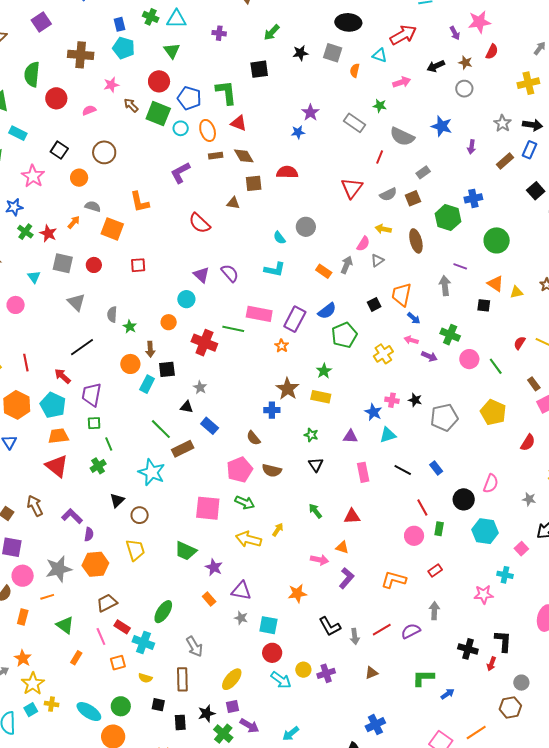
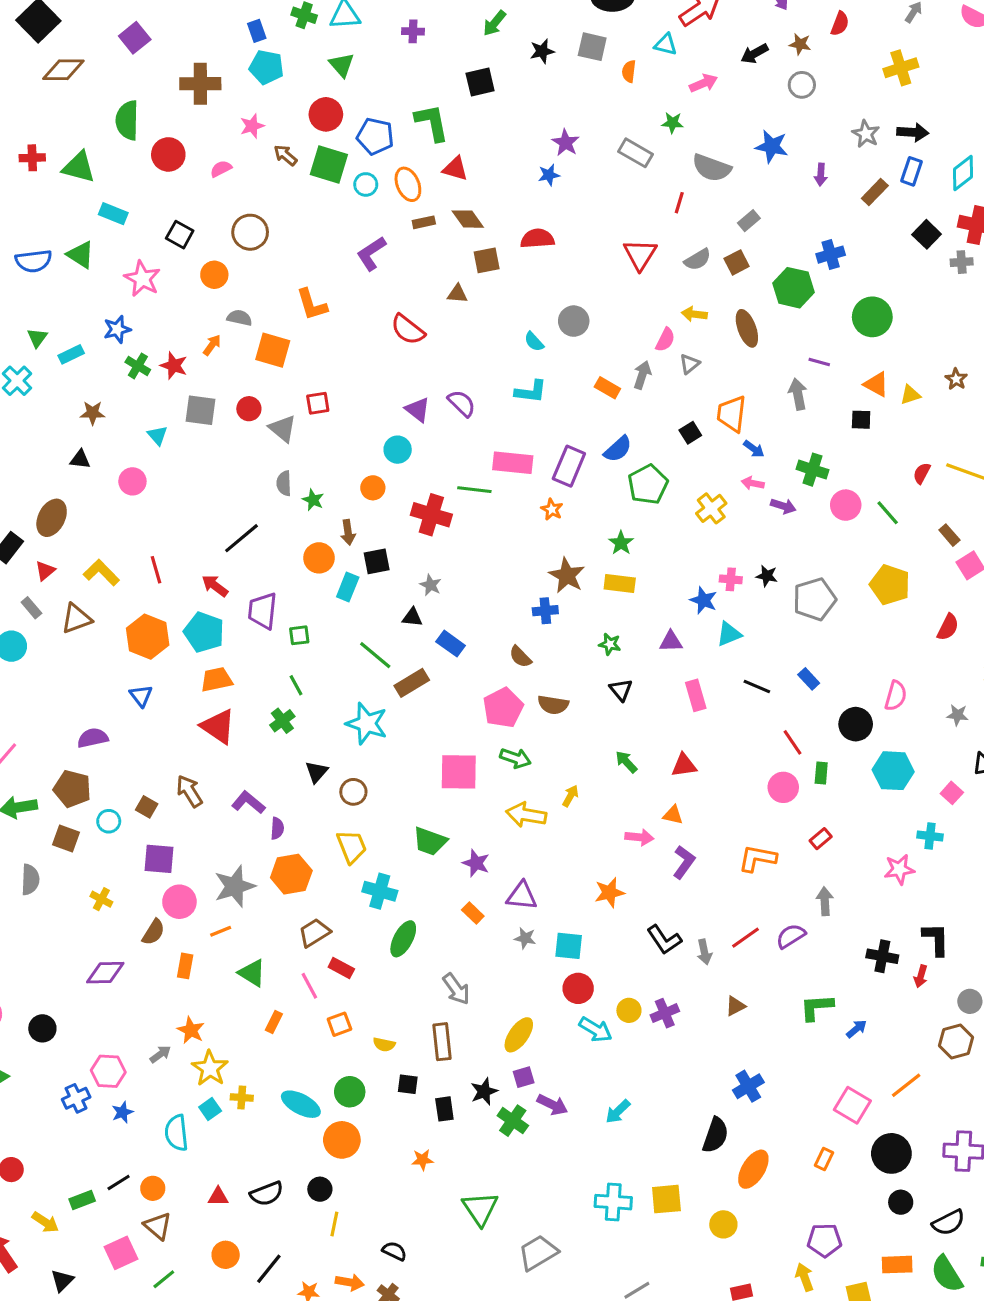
gray triangle: (76, 302) -> (283, 429), moved
green square: (94, 423) -> (299, 635), moved
cyan cross: (143, 643) -> (380, 891), moved

